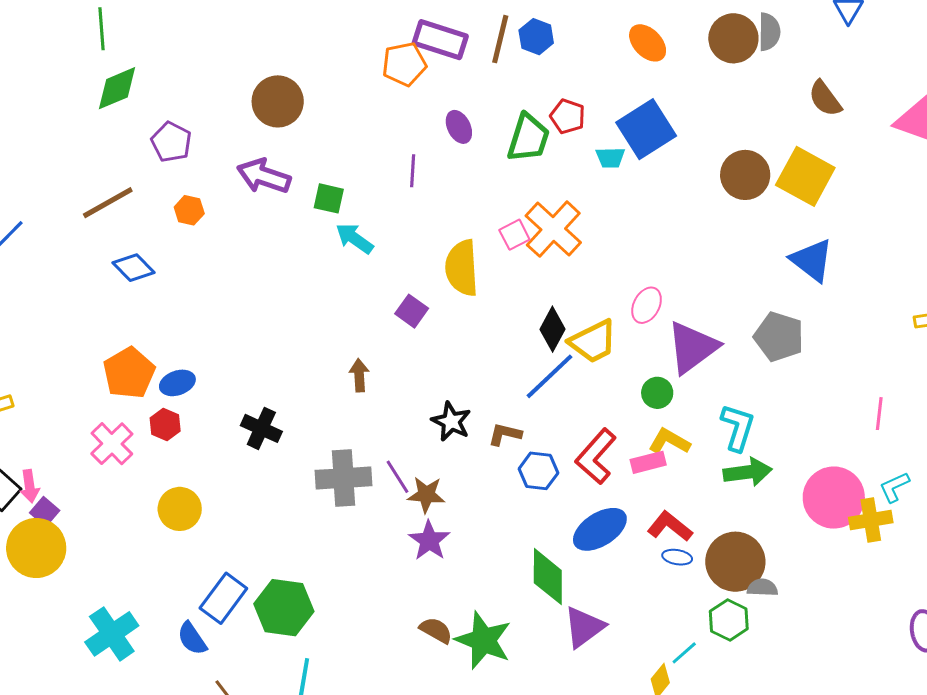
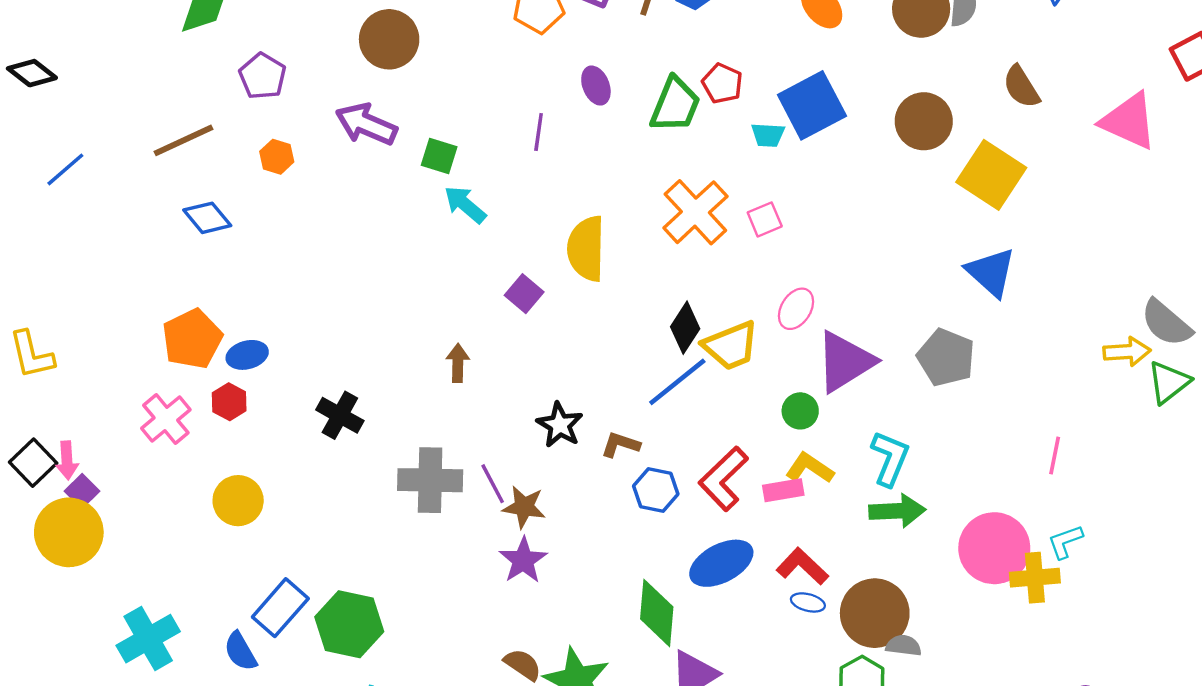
brown circle: (745, 175) -> (924, 121), moved
pink square: (514, 235) -> (765, 219), moved

